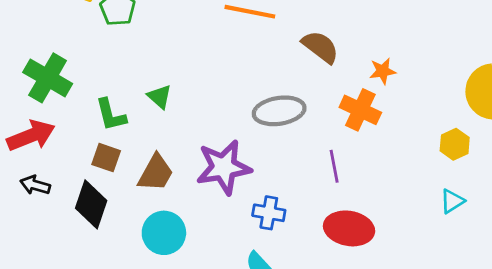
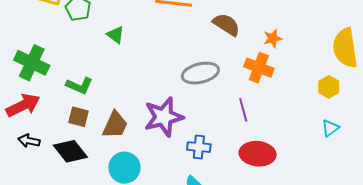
green triangle: (160, 97) -> (116, 35), moved
green L-shape: (111, 115) -> (79, 86), turned -48
black diamond: (91, 204) -> (70, 151), turned -52

